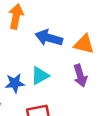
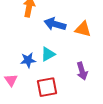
purple arrow: (80, 76) -> (82, 71), moved

